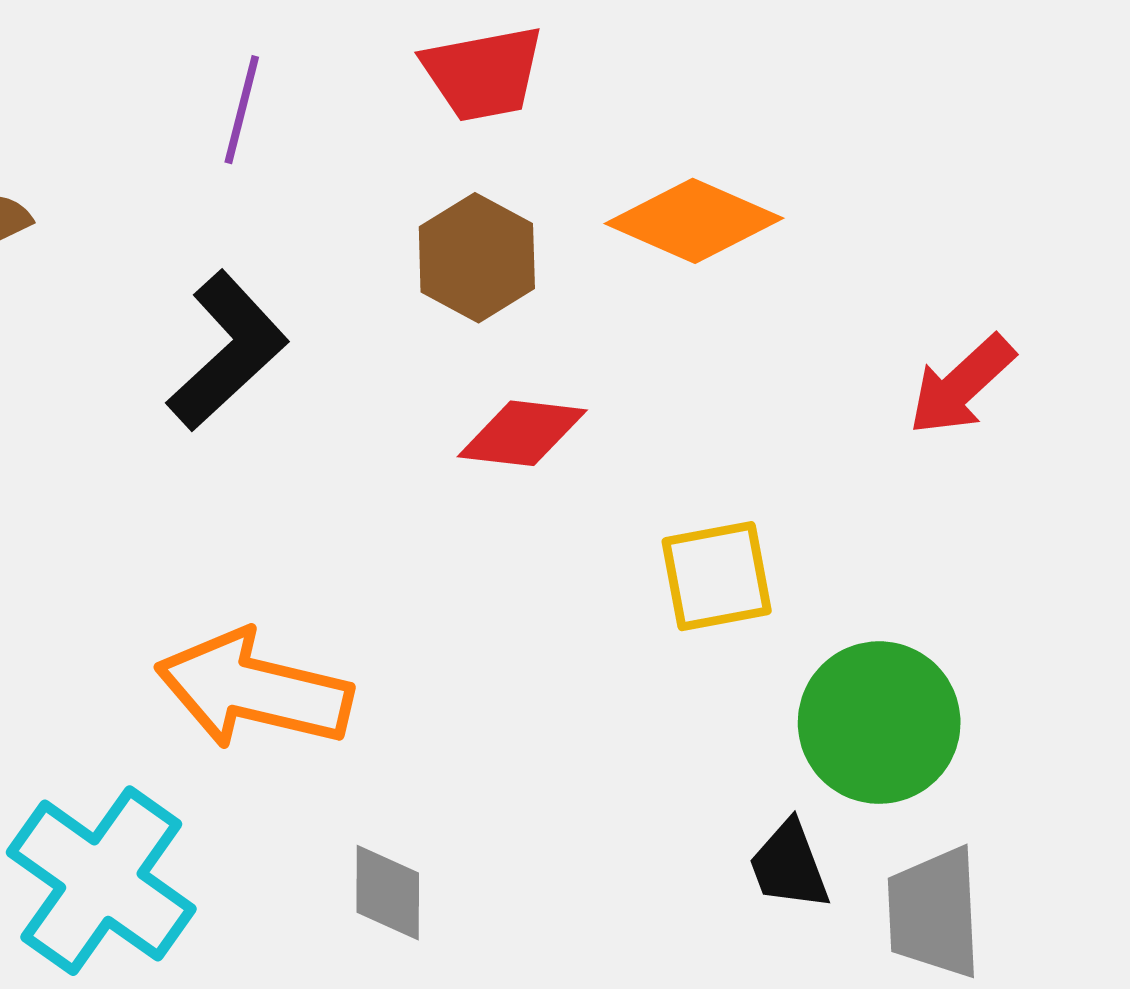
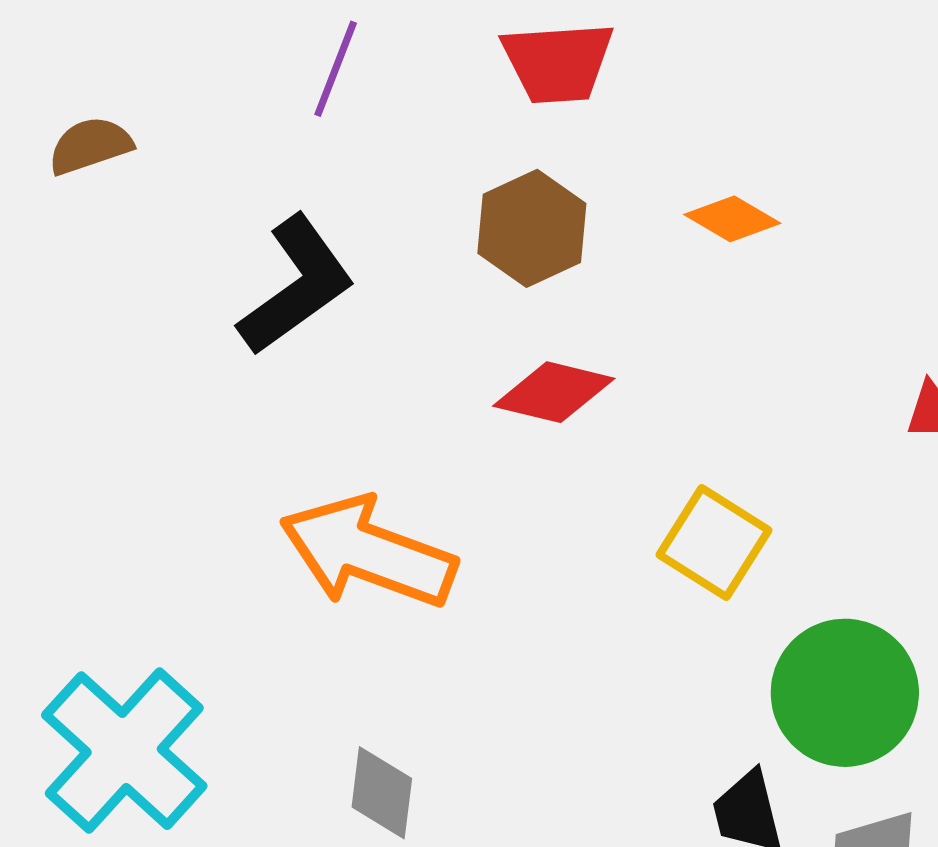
orange diamond: (694, 221) -> (732, 219), size x0.6
yellow square: (717, 576) -> (714, 543), turned 36
orange arrow: (254, 690) -> (368, 552), moved

